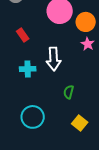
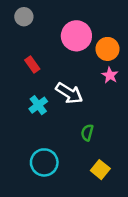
white arrow: (54, 59) -> (69, 93), turned -55
cyan cross: (28, 69) -> (38, 105), turned -35

